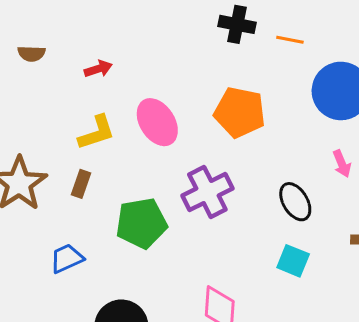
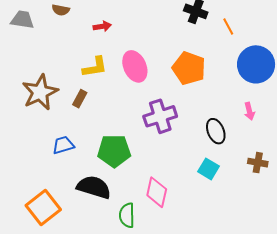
orange line: (290, 40) -> (228, 26), turned 42
green pentagon: (141, 223) -> (114, 151), moved

